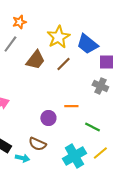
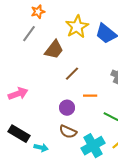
brown line: (63, 64) -> (72, 74), moved
brown semicircle: (37, 144) -> (68, 132), moved

